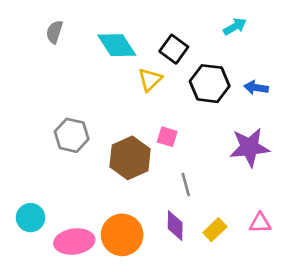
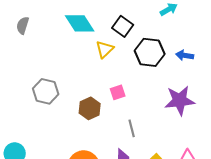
gray semicircle: (54, 32) -> (23, 25), moved
pink square: (167, 137) -> (118, 92), turned -35
brown hexagon: (130, 158) -> (90, 108), size x0.7

